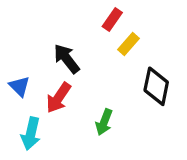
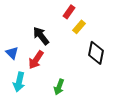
green arrow: (104, 122) -> (59, 87), moved

